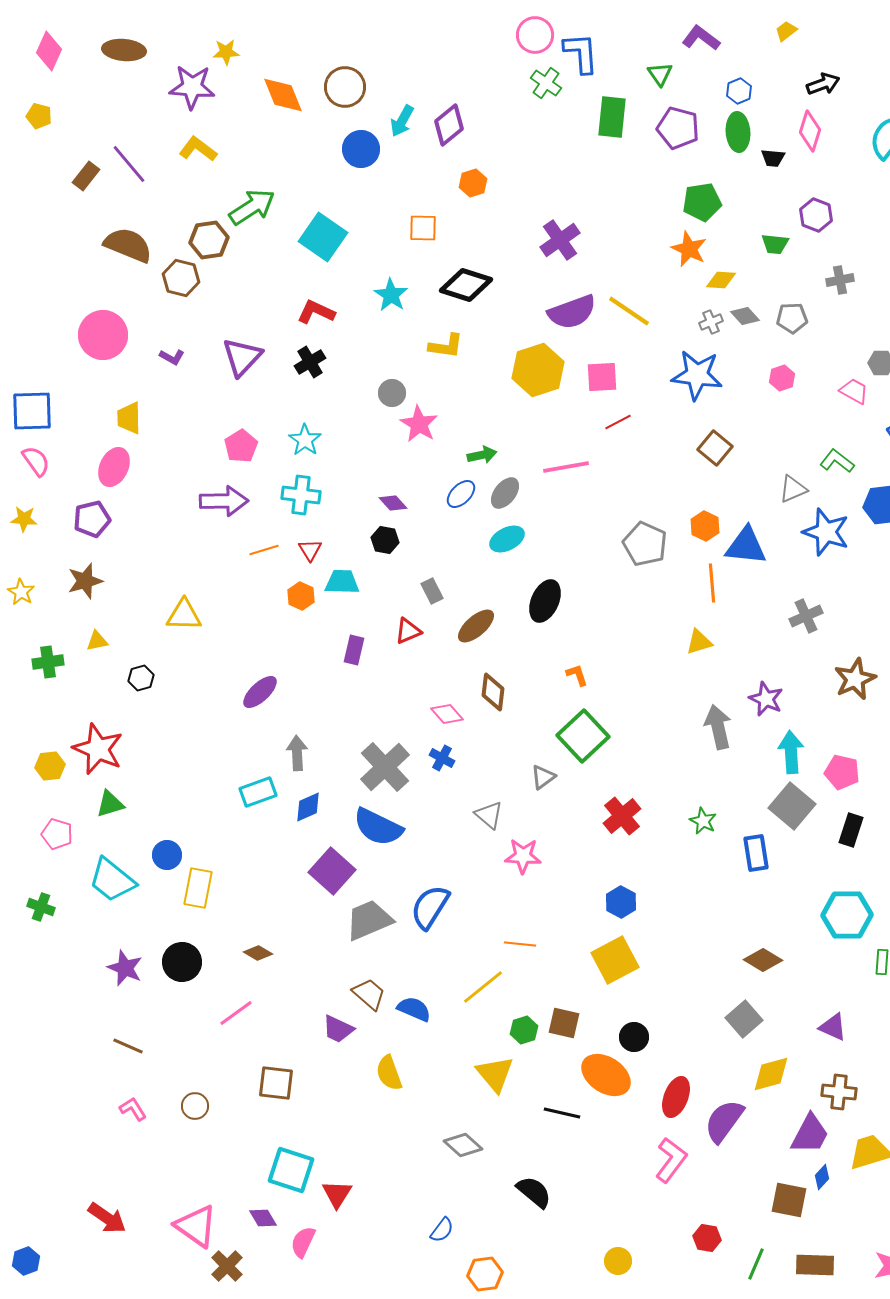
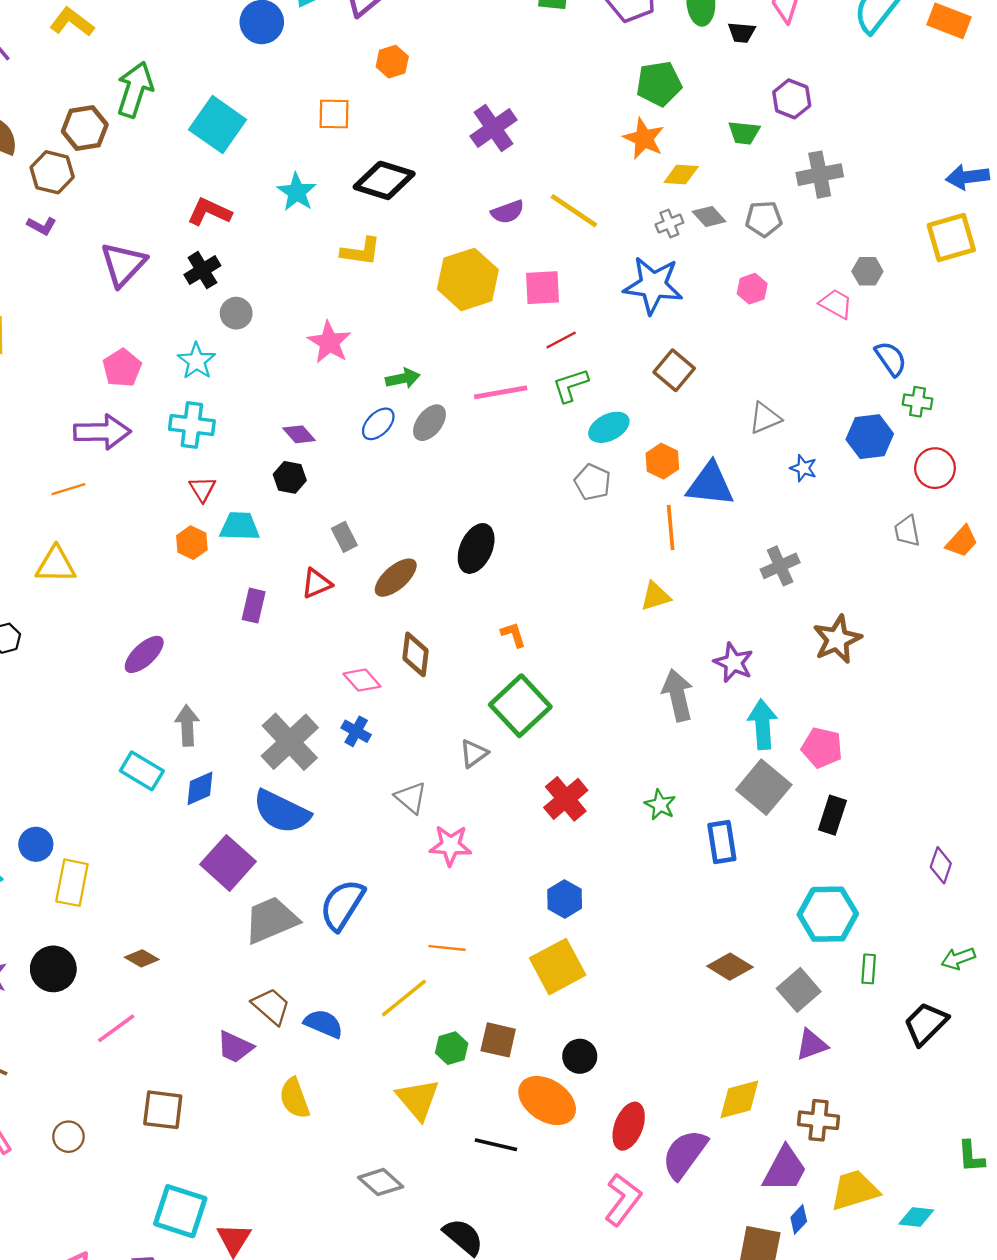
green arrow: (252, 207) -> (135, 90), turned -39
gray cross: (840, 280) -> (820, 175), size x1.4
purple semicircle: (572, 312) -> (508, 212), size x0.6
purple L-shape: (172, 357) -> (42, 226), moved
gray circle: (392, 393) -> (236, 313), moved
green L-shape: (837, 461) -> (570, 385), moved, turned -56
blue star: (826, 532) -> (803, 468), size x0.5
cyan ellipse: (507, 539) -> (609, 427), moved
gray pentagon: (645, 544) -> (593, 482), size x0.7
orange line: (264, 550) -> (68, 489), moved
cyan rectangle: (258, 792) -> (142, 771), turned 51
gray square: (744, 1019) -> (799, 990), moved
purple triangle: (833, 1027) -> (812, 1045), turned -44

